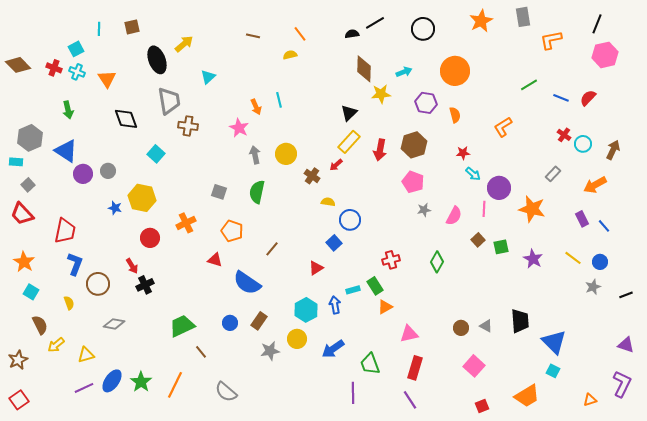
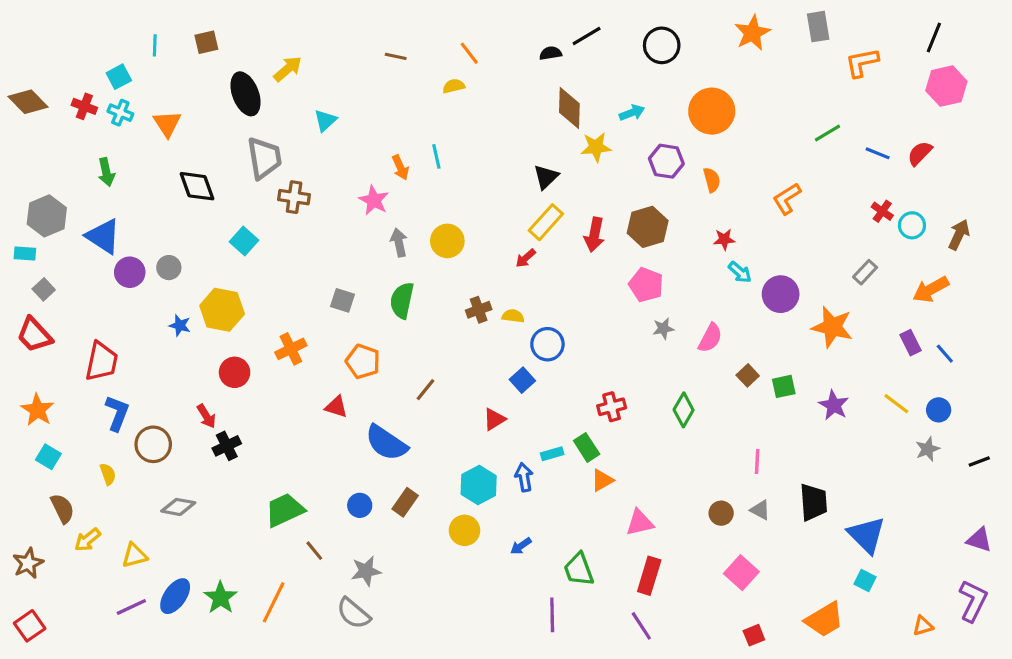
brown cross: (312, 176) -> (479, 310), moved, turned 35
pink line: (484, 209) -> (757, 462), moved
blue arrow: (333, 349) -> (521, 546), size x0.6
gray star: (270, 351) -> (366, 571), moved

